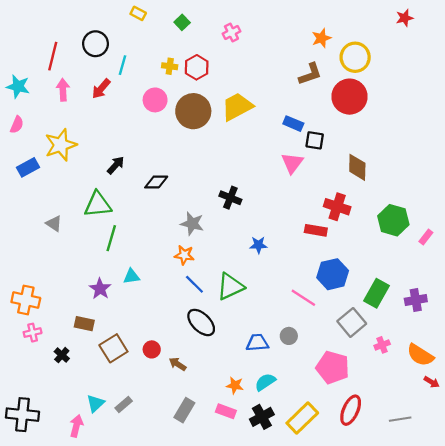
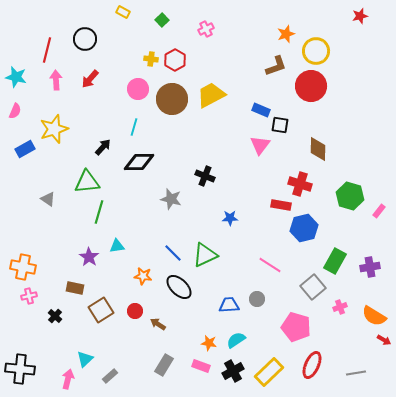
cyan line: (122, 65) -> (134, 127), moved
black diamond: (156, 182) -> (139, 162), size x1.4
orange star: (184, 255) -> (143, 276), moved
blue hexagon: (333, 274) -> (304, 228), moved
gray rectangle: (124, 405) -> (110, 376), moved

